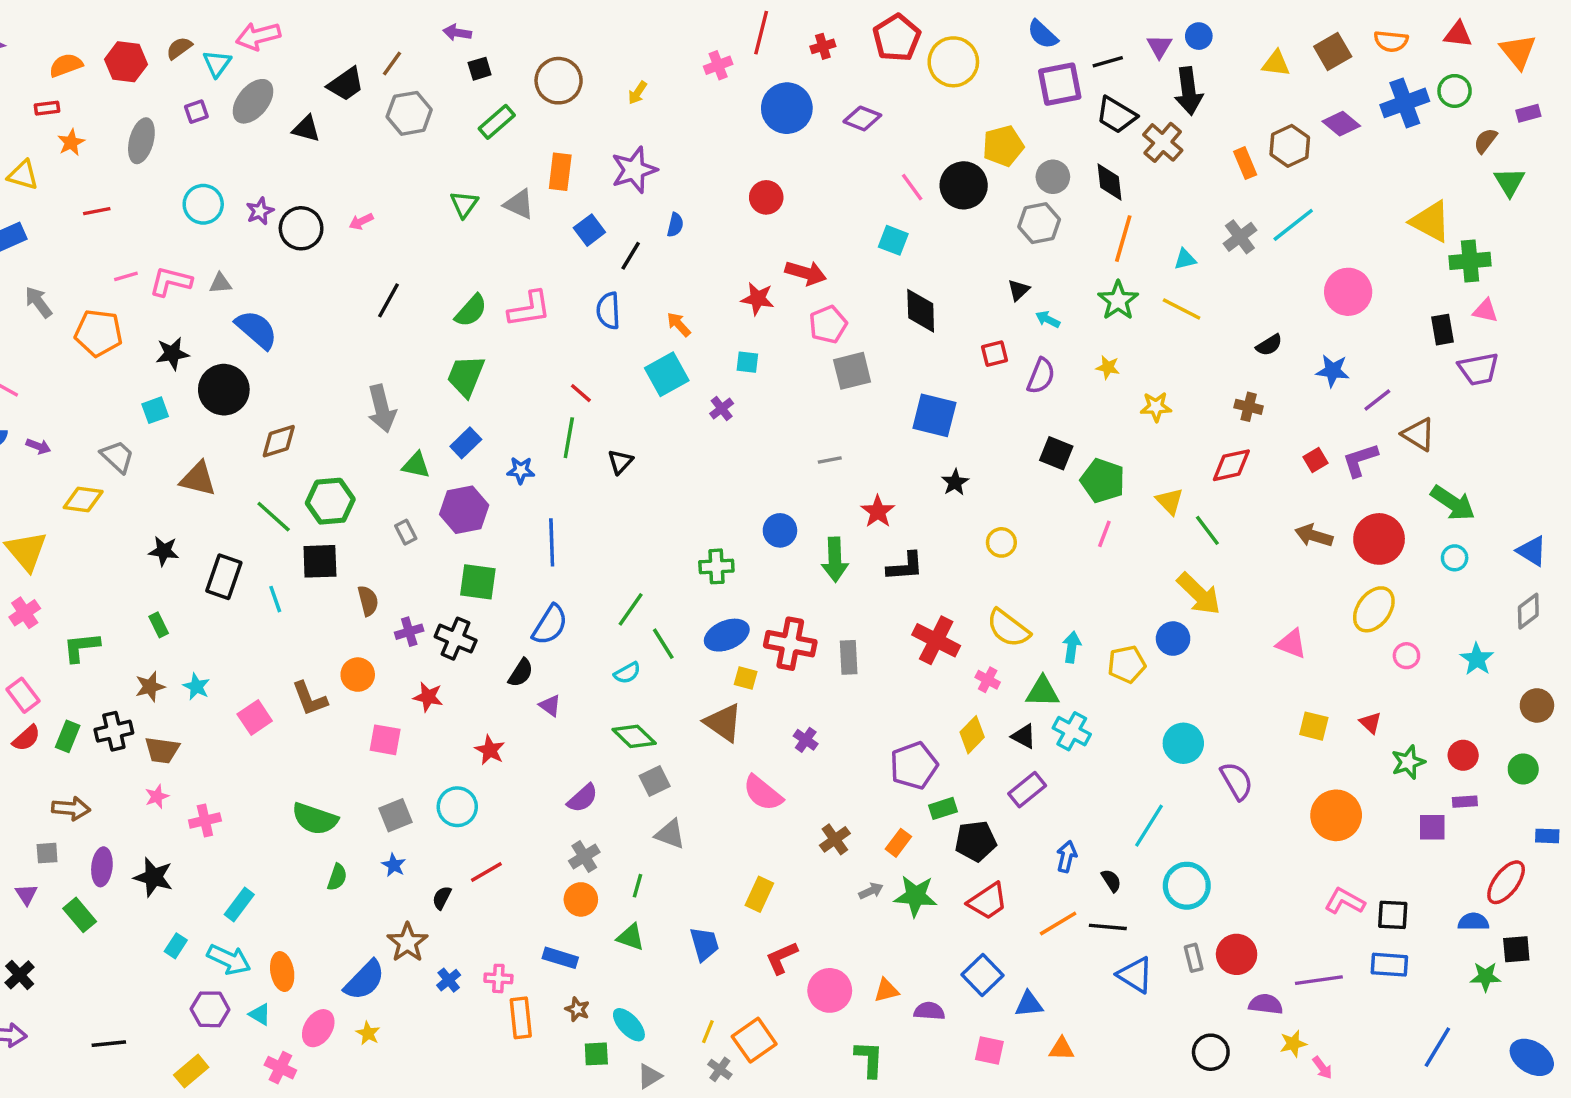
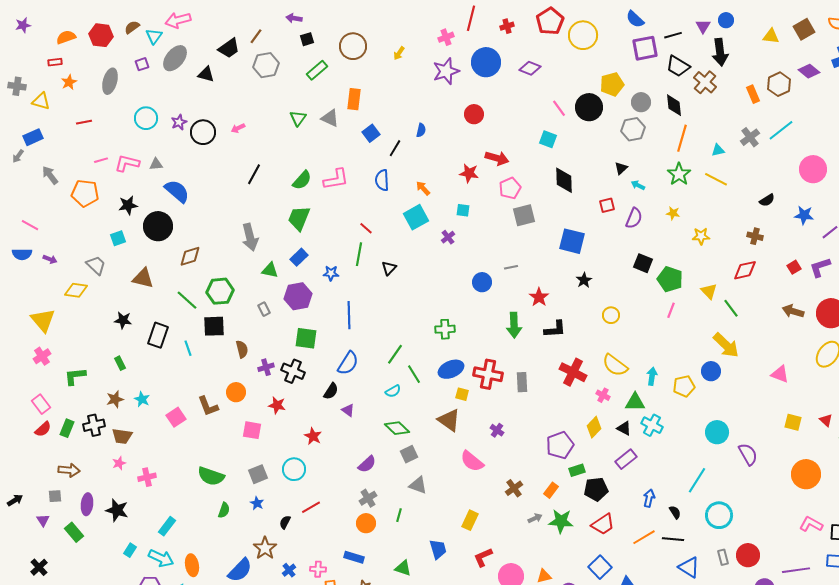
purple star: (634, 170) -> (446, 71), moved
blue circle: (780, 530) -> (482, 282), moved
green triangle: (631, 937) -> (403, 568), moved

